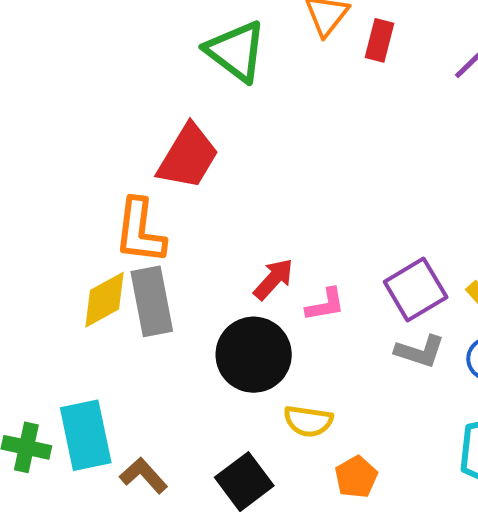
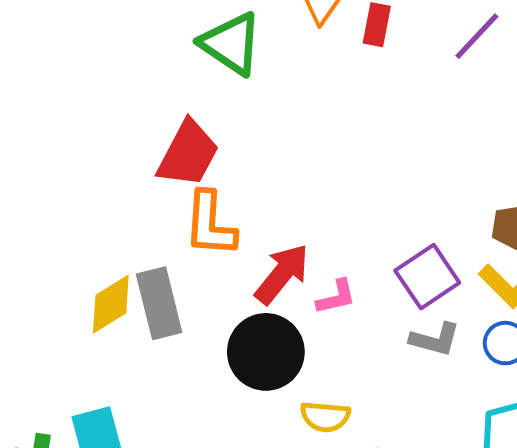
orange L-shape: (140, 231) -> (210, 224), moved
red arrow: (274, 279) -> (282, 274), size x1.4

